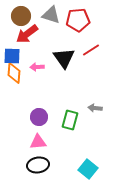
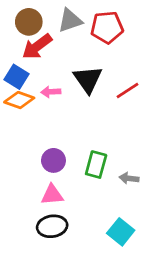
gray triangle: (51, 15) -> (70, 20), turned -36
red line: (91, 50) -> (128, 90), moved
blue square: (12, 56) -> (16, 77), turned 30
orange diamond: (14, 73) -> (19, 100), turned -75
gray arrow: (95, 108) -> (129, 178), moved

